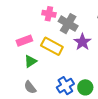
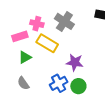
pink cross: (49, 14) -> (37, 24), moved
purple star: (82, 42) -> (75, 62), moved, turned -30

